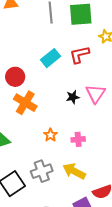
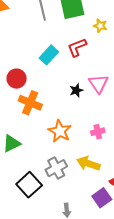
orange star: (50, 135) -> (60, 131), size x1.6
pink cross: (78, 139) -> (98, 132), moved

